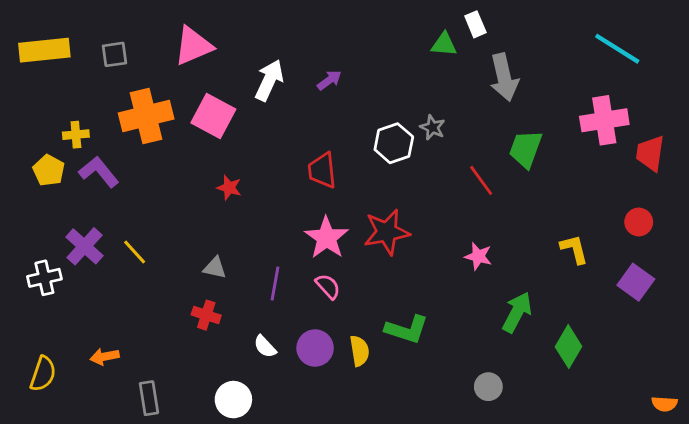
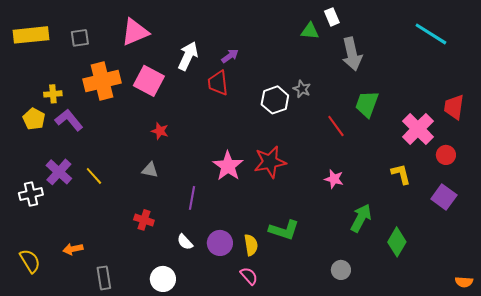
pink cross: (604, 120) -> (418, 129), moved, turned -36
red trapezoid: (322, 170) -> (218, 83), moved
gray triangle: (215, 268) -> (150, 170), moved
pink semicircle: (328, 286) -> (249, 276), moved
yellow semicircle: (43, 374) -> (30, 261), turned -50

